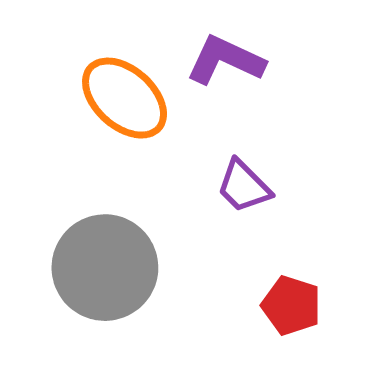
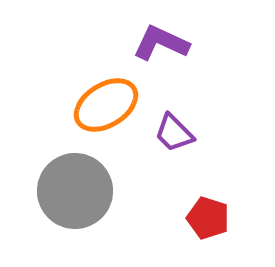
orange ellipse: (125, 98) -> (106, 105), moved, turned -74

